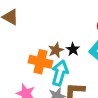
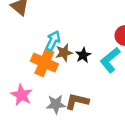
cyan arrow: (60, 73) -> (53, 41), moved, size x0.7

